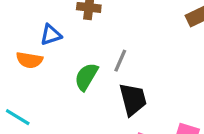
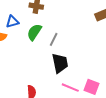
green semicircle: (86, 77) -> (34, 32), moved

